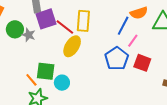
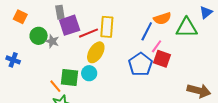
red line: (65, 27) -> (89, 33), turned -60
red square: (142, 63) -> (162, 59), moved
cyan circle: (62, 83) -> (89, 73), moved

